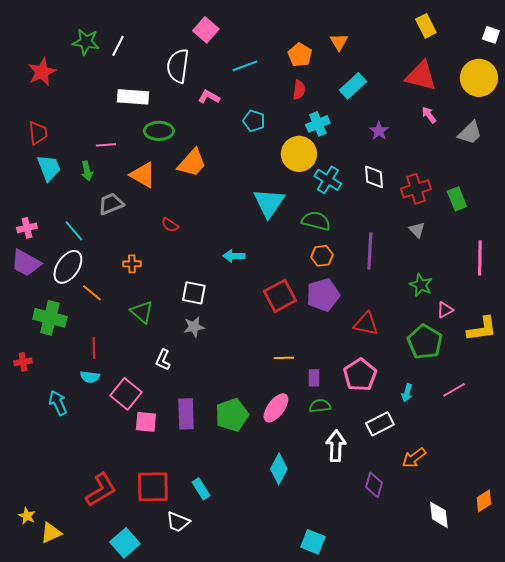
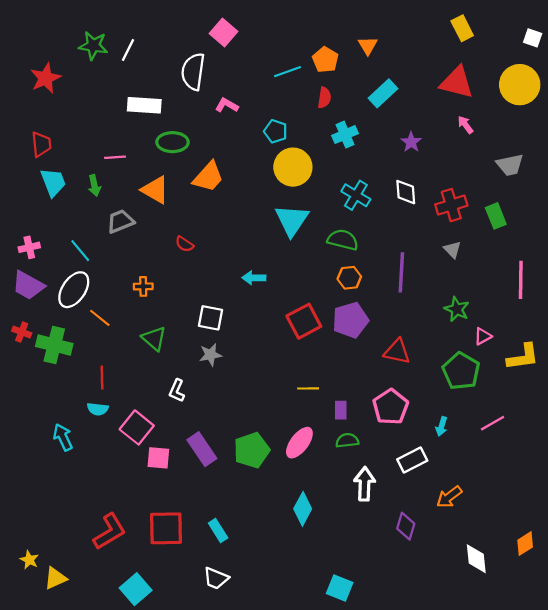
cyan line: (245, 66) -> (287, 72), moved
gray trapezoid: (470, 133) -> (510, 165), moved, turned 32
yellow circle: (299, 154) -> (293, 167), moved
red cross: (23, 362) -> (22, 332), moved, turned 30
purple rectangle: (186, 414) -> (202, 449), turned -32
white trapezoid: (178, 522) -> (216, 578), moved

